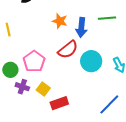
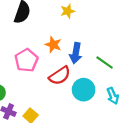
green line: (107, 18) -> (105, 62), moved, turned 36
pink pentagon: (34, 61) -> (26, 60), moved

